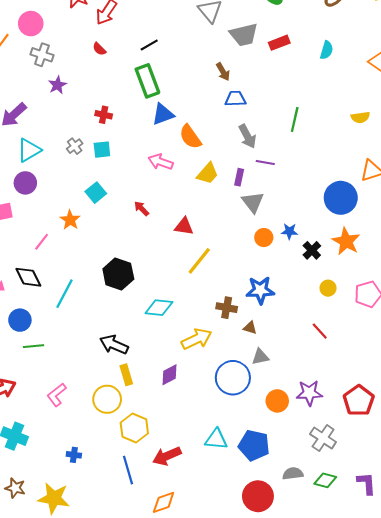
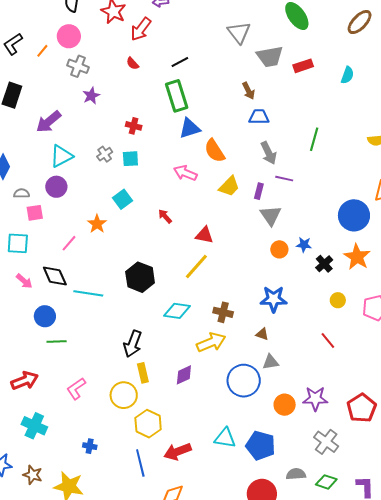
yellow line: (199, 261) -> (196, 267), moved
cyan line: (65, 294) -> (88, 293), turned 68
brown cross: (227, 308) -> (223, 312), moved
black arrow: (114, 345) -> (133, 344), turned -96

